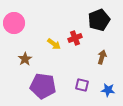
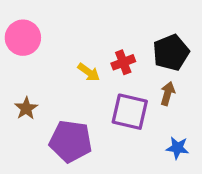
black pentagon: (99, 20) -> (171, 52), moved
brown star: (25, 59) -> (26, 108), moved
purple square: (82, 85) -> (130, 112), moved, size x1.6

